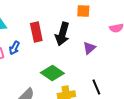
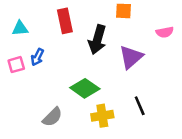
red rectangle: (36, 32) -> (65, 21), moved
purple triangle: (89, 48) -> (131, 57), size x1.5

